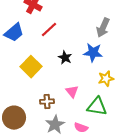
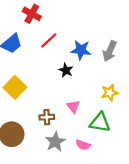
gray arrow: (103, 28) -> (110, 51), moved
blue star: (93, 53) -> (81, 50), moved
yellow square: (31, 67) -> (15, 87), moved

